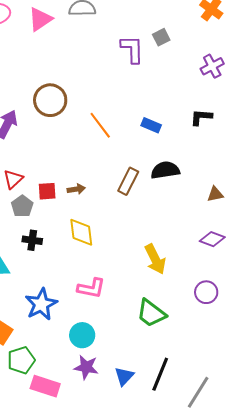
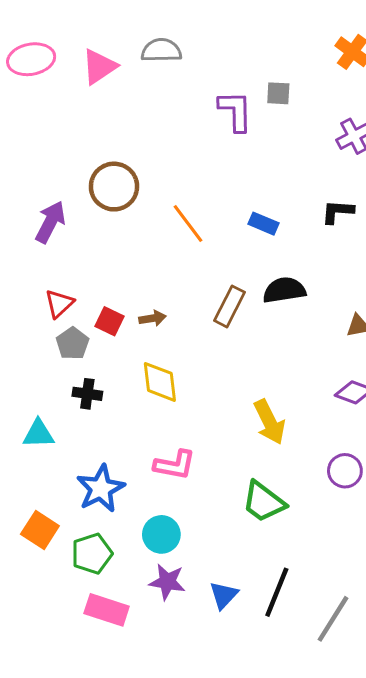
gray square: (161, 37) -> (278, 93), turned 30
red square: (47, 191) -> (110, 321), turned 30
green pentagon: (21, 360) -> (92, 554), moved

